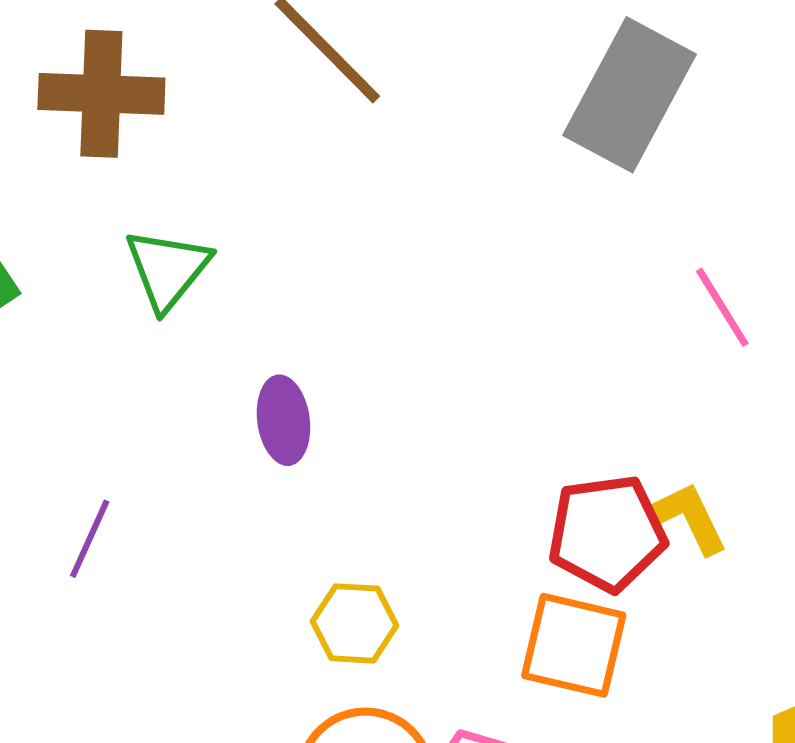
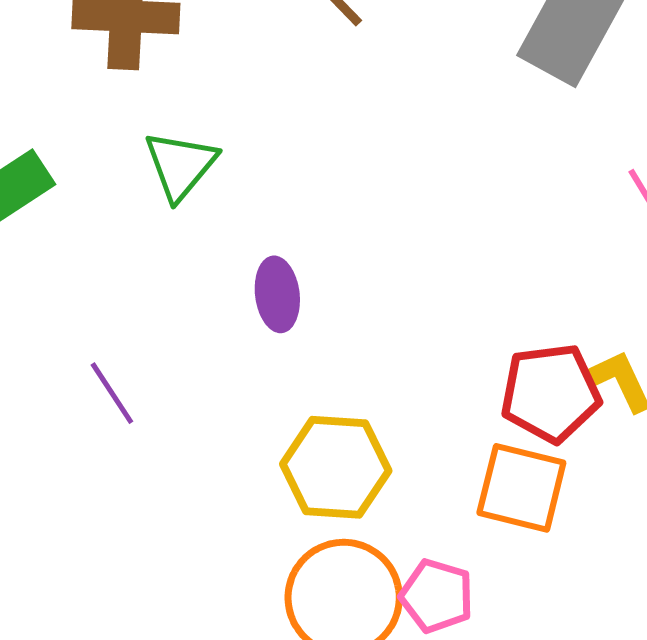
purple line: (90, 539) -> (112, 393), turned -58
yellow hexagon: (354, 623) -> (336, 467), size x1.5

